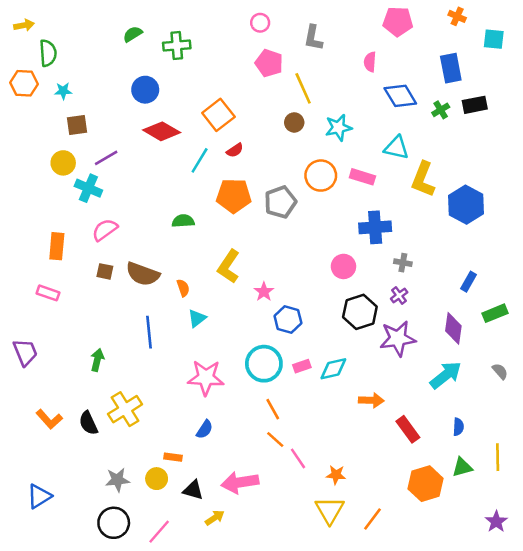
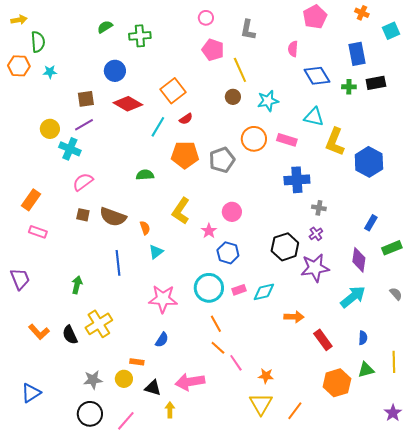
pink pentagon: (398, 21) -> (315, 17), turned -30
cyan square: (494, 39) -> (391, 31), turned -30
green cross: (441, 110) -> (349, 87), turned 32
brown square: (77, 125) -> (86, 99), moved
orange rectangle: (57, 246) -> (31, 200), moved, turned 30
pink circle: (343, 266) -> (232, 212), moved
yellow arrow: (215, 518) -> (170, 410), turned -56

